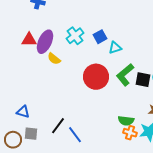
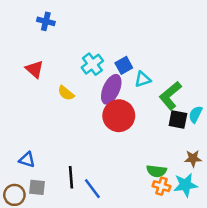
red triangle: (29, 40) -> (35, 69), turned 42
purple ellipse: (45, 42) -> (111, 89), moved
green L-shape: (125, 75) -> (170, 96), moved
black line: (58, 126) -> (71, 177), turned -42

